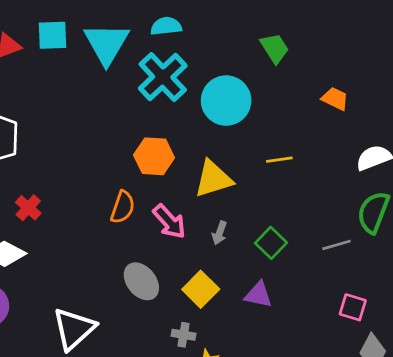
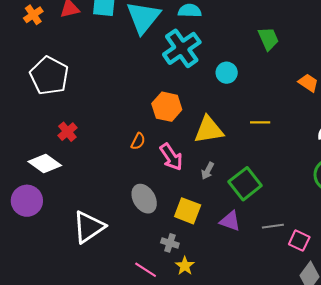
cyan circle: (226, 101) -> (227, 73), size x0.6
orange semicircle: (123, 207) -> (138, 141), size x0.7
green square: (271, 243) -> (245, 184), size x1.4
gray line: (336, 245) -> (273, 226), moved
yellow square: (201, 289) -> (188, 211), turned -32

